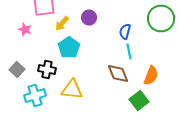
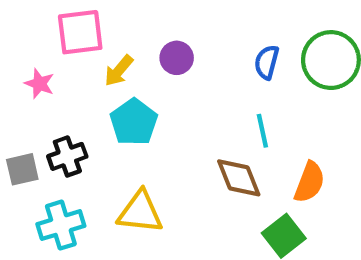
blue semicircle: (125, 32) -> (267, 62), moved
gray square: (17, 70) -> (22, 169), turned 35
black cross: (47, 70) -> (67, 156), moved, turned -30

